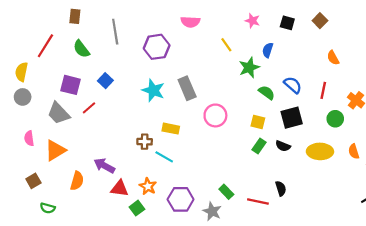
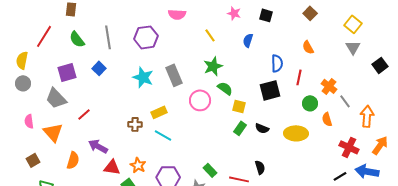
brown square: (320, 21) -> (310, 13), moved
gray line: (115, 32) -> (108, 37), moved
green star: (249, 68) -> (213, 66), moved
purple square: (71, 85) -> (67, 72), turned -30
blue semicircle: (293, 85) -> (277, 63), moved, turned 48
green semicircle: (267, 93) -> (225, 88), moved
red line: (89, 108) -> (84, 114), moved
black square: (292, 118) -> (270, 90), moved
yellow rectangle: (171, 129) -> (159, 112), turned -35
orange triangle: (55, 150) -> (53, 132), turned -40
orange semicircle: (354, 151) -> (327, 119), moved
cyan line: (164, 157) -> (163, 135), moved

